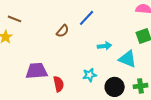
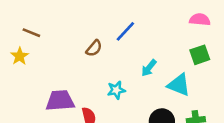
cyan arrow: (105, 46) -> (149, 68), turned 136
cyan star: (90, 75) -> (116, 90), moved

